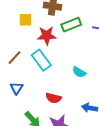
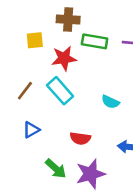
green rectangle: (71, 25) -> (95, 41), turned 36
blue triangle: (16, 88) -> (31, 130), turned 32

